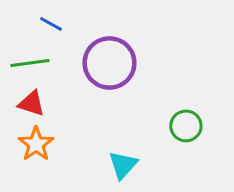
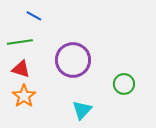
purple circle: (109, 63) -> (73, 60), moved

